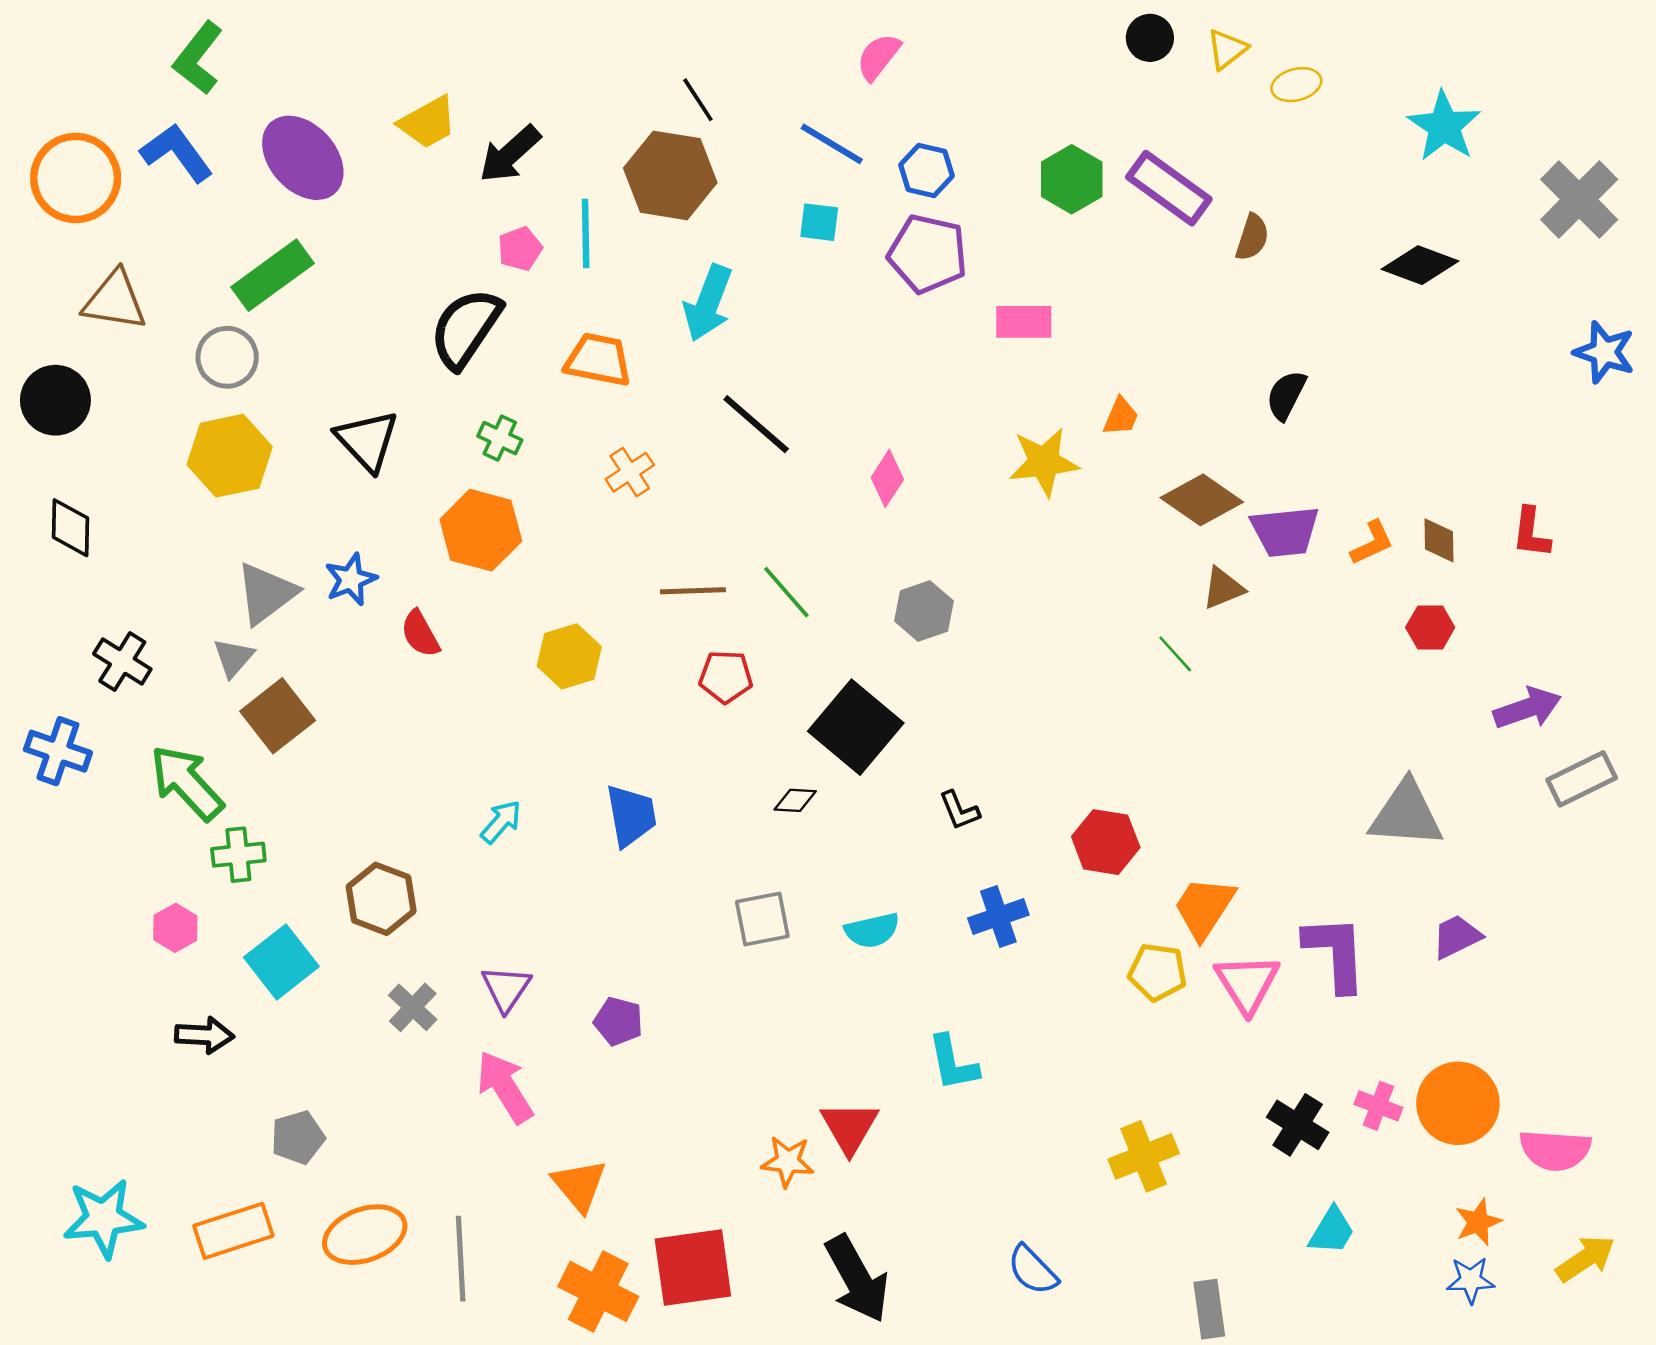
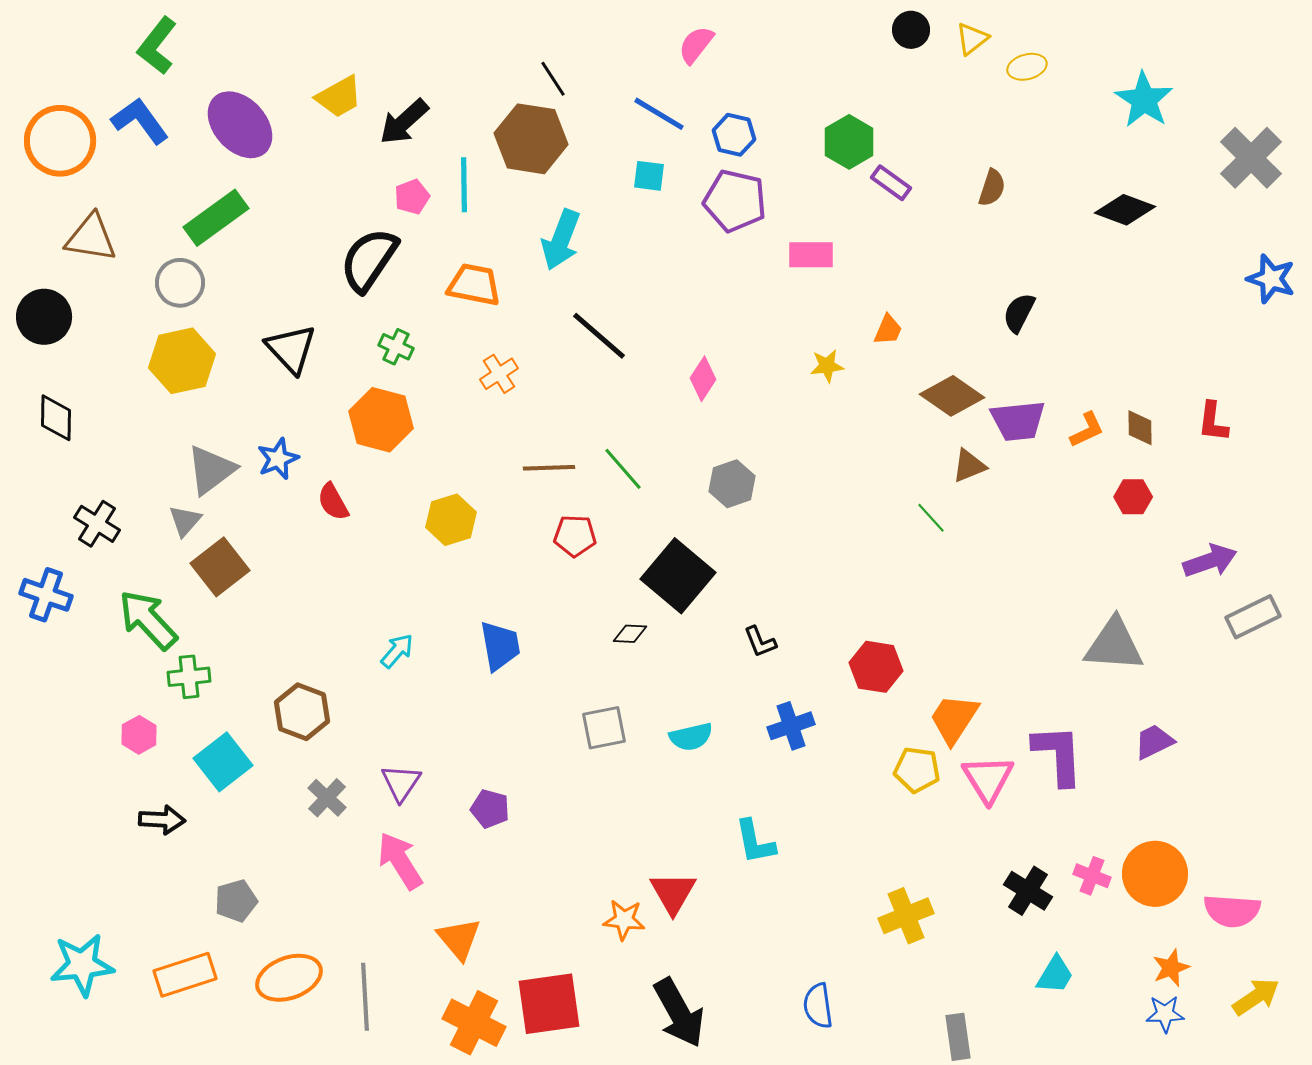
purple rectangle: (1169, 188) -> (891, 183), moved, size x0.6
yellow star: (1044, 462) -> (827, 366), size x0.6
blue semicircle: (1033, 1270) -> (818, 1006), turned 36

